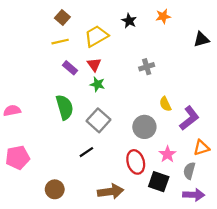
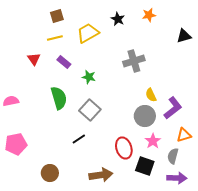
brown square: (62, 17) -> (57, 16), turned 32
red triangle: (94, 65) -> (34, 59), moved
gray cross: (147, 67) -> (134, 61), size x1.5
gray circle: (144, 127) -> (145, 116), moved

